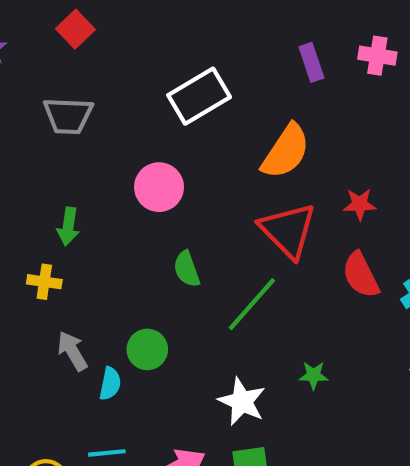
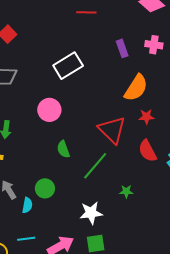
orange semicircle: (286, 151) -> (136, 88), moved
green star: (314, 375) -> (126, 191), moved
white star: (242, 401) -> (91, 213), turned -30

